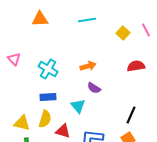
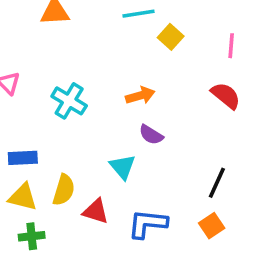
pink line: (146, 30) -> (231, 46), moved, turned 32
yellow square: (123, 33) -> (171, 37), moved
red semicircle: (136, 66) -> (226, 96), turned 48
blue rectangle: (48, 97) -> (23, 158), moved

